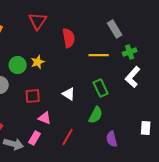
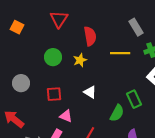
yellow star: (38, 62) -> (80, 60), moved
green circle: (18, 65) -> (53, 57), moved
green rectangle: (101, 88) -> (134, 99), moved

